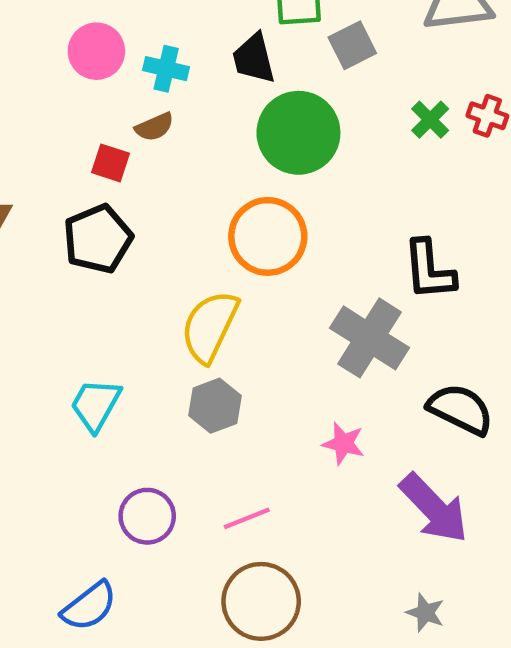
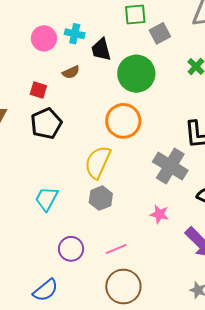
black trapezoid: (254, 58) -> (101, 50), moved
cyan cross: (166, 69) -> (75, 34), moved
red square: (110, 163) -> (38, 90), moved

